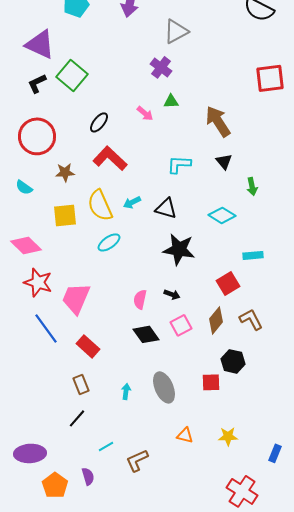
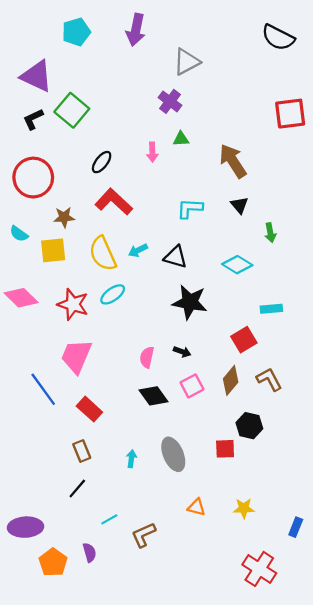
pink arrow: (145, 113) -> (152, 152), turned 48
yellow square: (65, 215) -> (53, 250), moved
red star: (38, 282) -> (73, 304), moved

